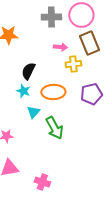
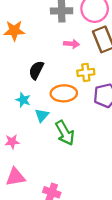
yellow cross: (73, 64) -> (86, 72), moved
cyan star: (23, 91) -> (23, 100), moved

